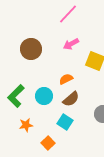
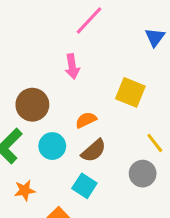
pink arrow: (71, 44) -> (72, 66), moved, turned -70
brown circle: (31, 49) -> (32, 105), moved

